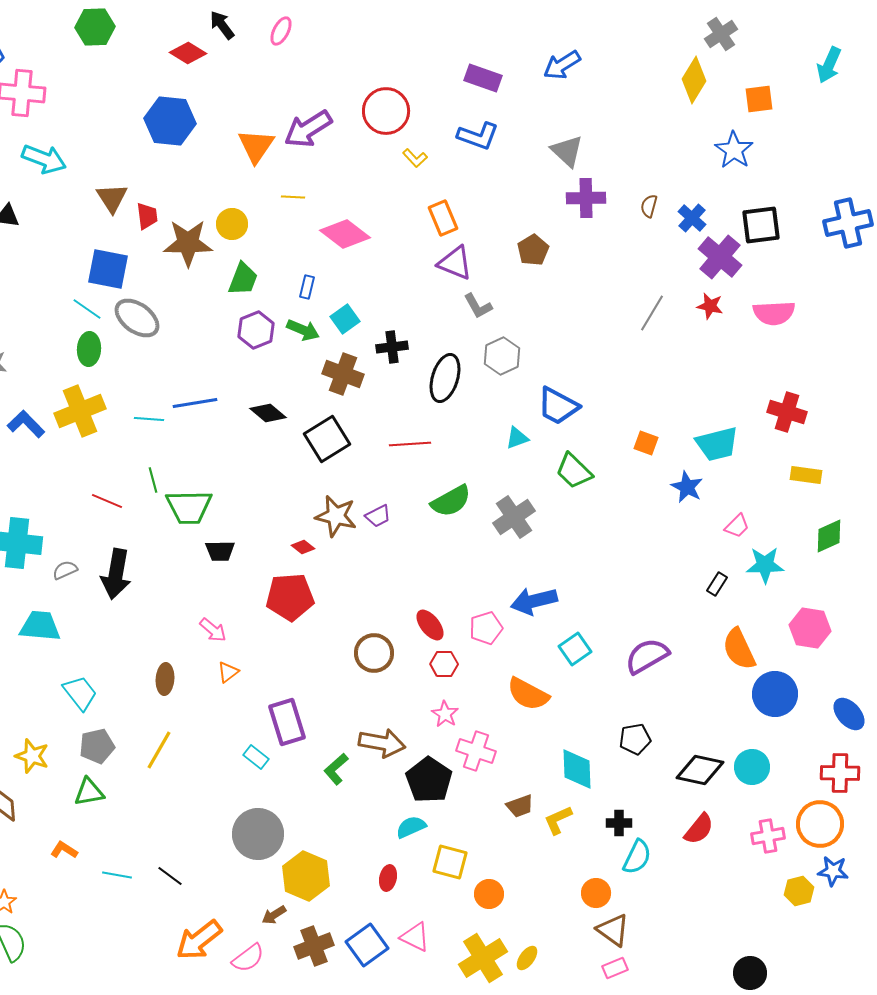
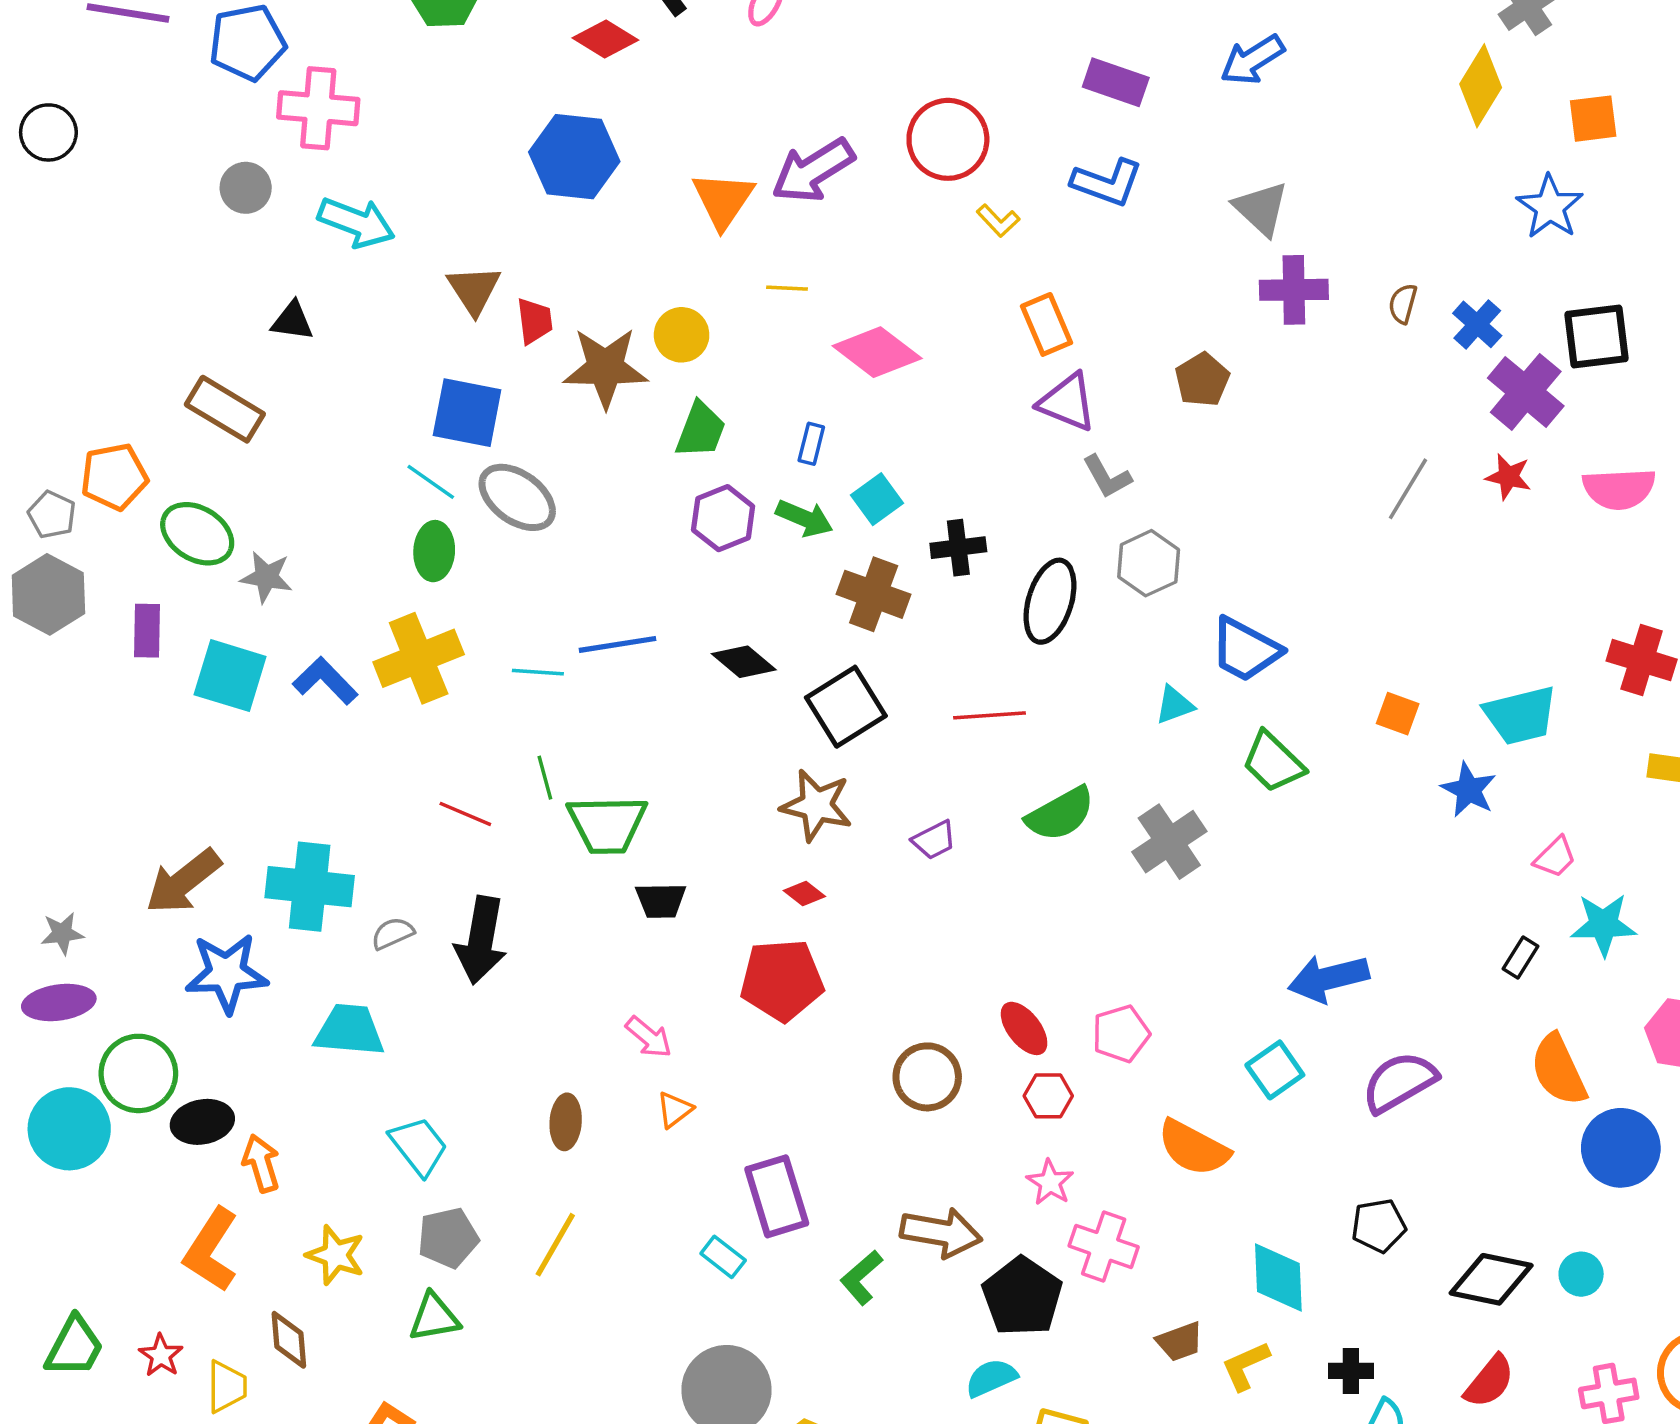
brown star: (336, 516) -> (816, 805), moved
blue arrow: (534, 601) -> (1328, 978), moved
cyan circle: (752, 767) -> (1581, 1274), size x0.7

